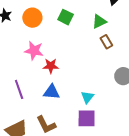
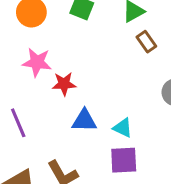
blue triangle: (52, 92) -> (84, 121), moved
cyan triangle: (87, 97) -> (123, 128), turned -40

